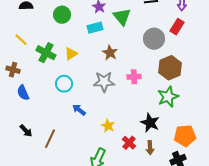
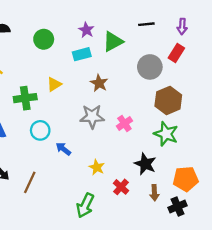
green triangle: (122, 17) -> (113, 42), turned 42
green cross: (46, 53) -> (25, 98), moved, turned -36
pink cross: (134, 77) -> (124, 123), moved, turned -32
cyan circle: (64, 84) -> (40, 130), moved
green star: (168, 97) -> (166, 134), turned -30
brown arrow: (150, 148) -> (154, 193), moved

